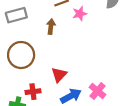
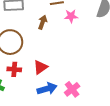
red cross: (33, 92) -> (14, 69), moved

